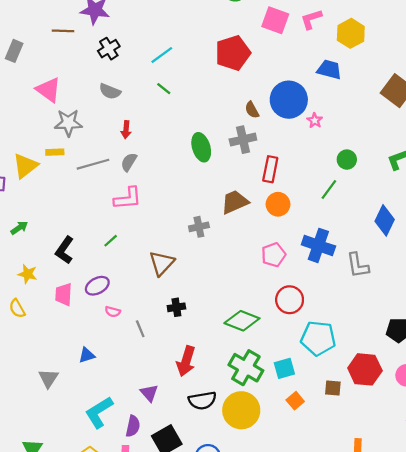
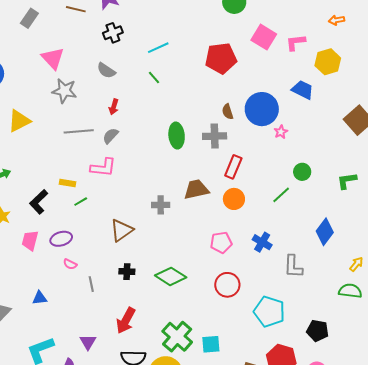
yellow rectangle: (55, 152) -> (67, 183), moved
blue cross: (318, 245) -> (262, 242), size x0.7
green diamond: (242, 321) -> (171, 276), moved
cyan pentagon: (318, 338) -> (269, 312), moved

